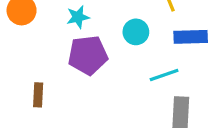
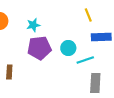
cyan circle: (136, 32) -> (68, 48), moved

